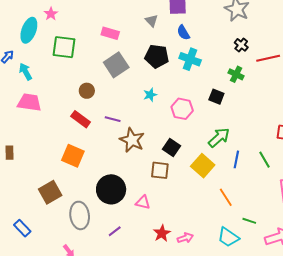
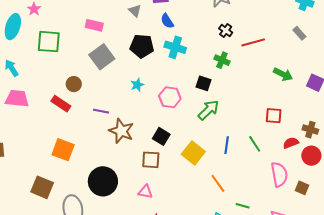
red rectangle: (81, 119) -> (61, 104), moved
green arrow: (219, 138) -> (209, 110), moved
brown square: (50, 192) -> (42, 187), turned -35
pink triangle: (143, 202) -> (145, 192), moved

